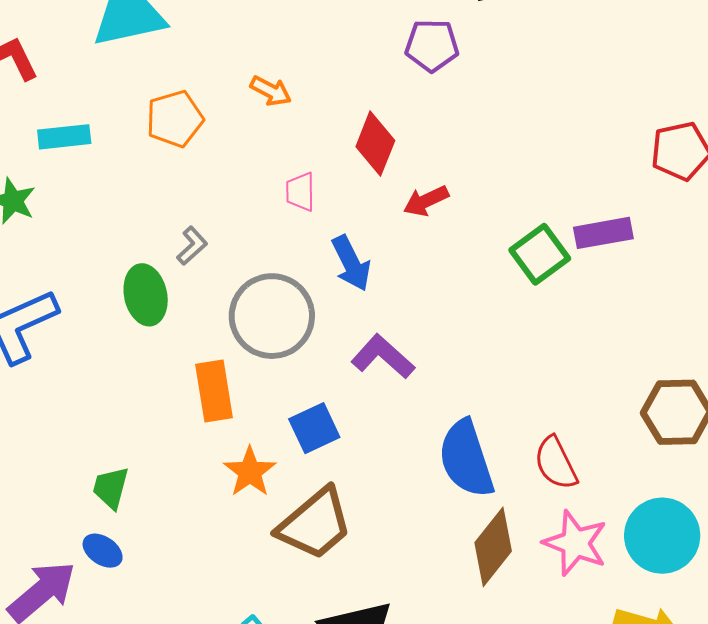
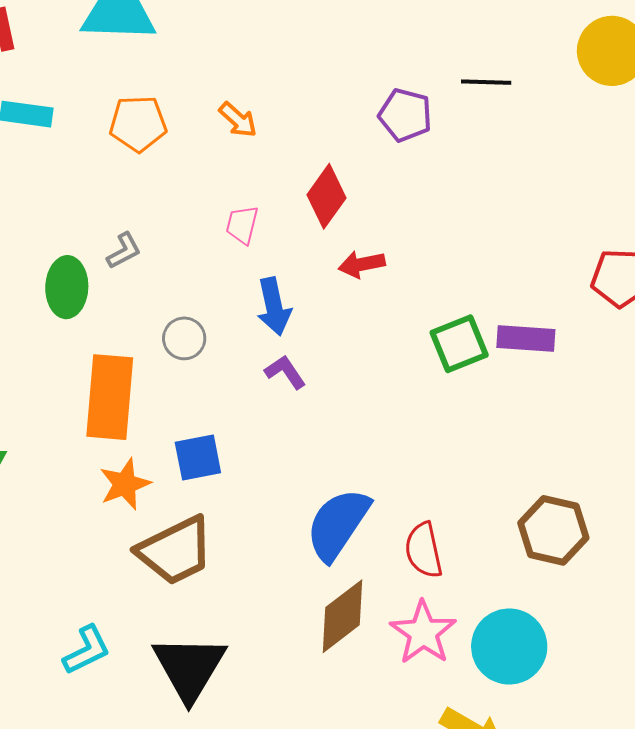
gray circle: (272, 316) -> (184, 338), size x0.5
purple L-shape: (383, 357) -> (285, 372), moved, size x0.7
orange rectangle: (214, 391) -> (110, 397), size x1.4
blue semicircle: (466, 459) -> (338, 524), turned 38

